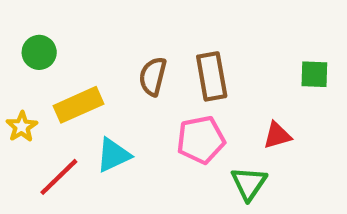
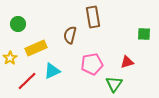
brown rectangle: (212, 76) -> (93, 17), moved

